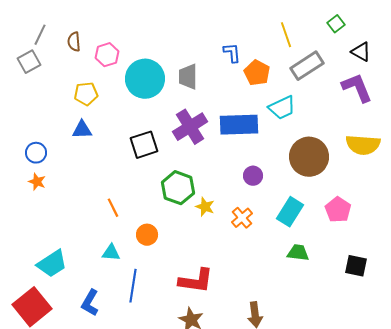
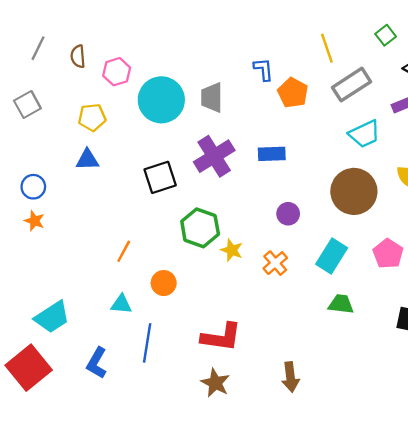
gray square: (29, 62) -> (27, 105), moved
cyan trapezoid: (282, 108) -> (364, 134), moved
blue rectangle: (239, 125) -> (272, 154), size x0.6
orange line: (113, 208) -> (124, 251), turned 54

